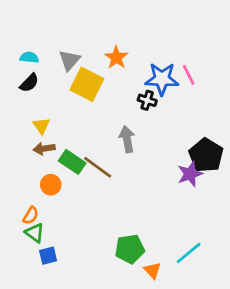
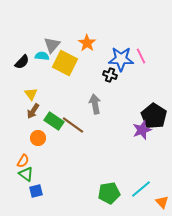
cyan semicircle: (29, 57) -> (42, 56), moved
brown arrow: (44, 149) -> (33, 111), turned -49
green pentagon: (130, 249) -> (109, 193), moved
orange triangle: (152, 270) -> (162, 202), moved

